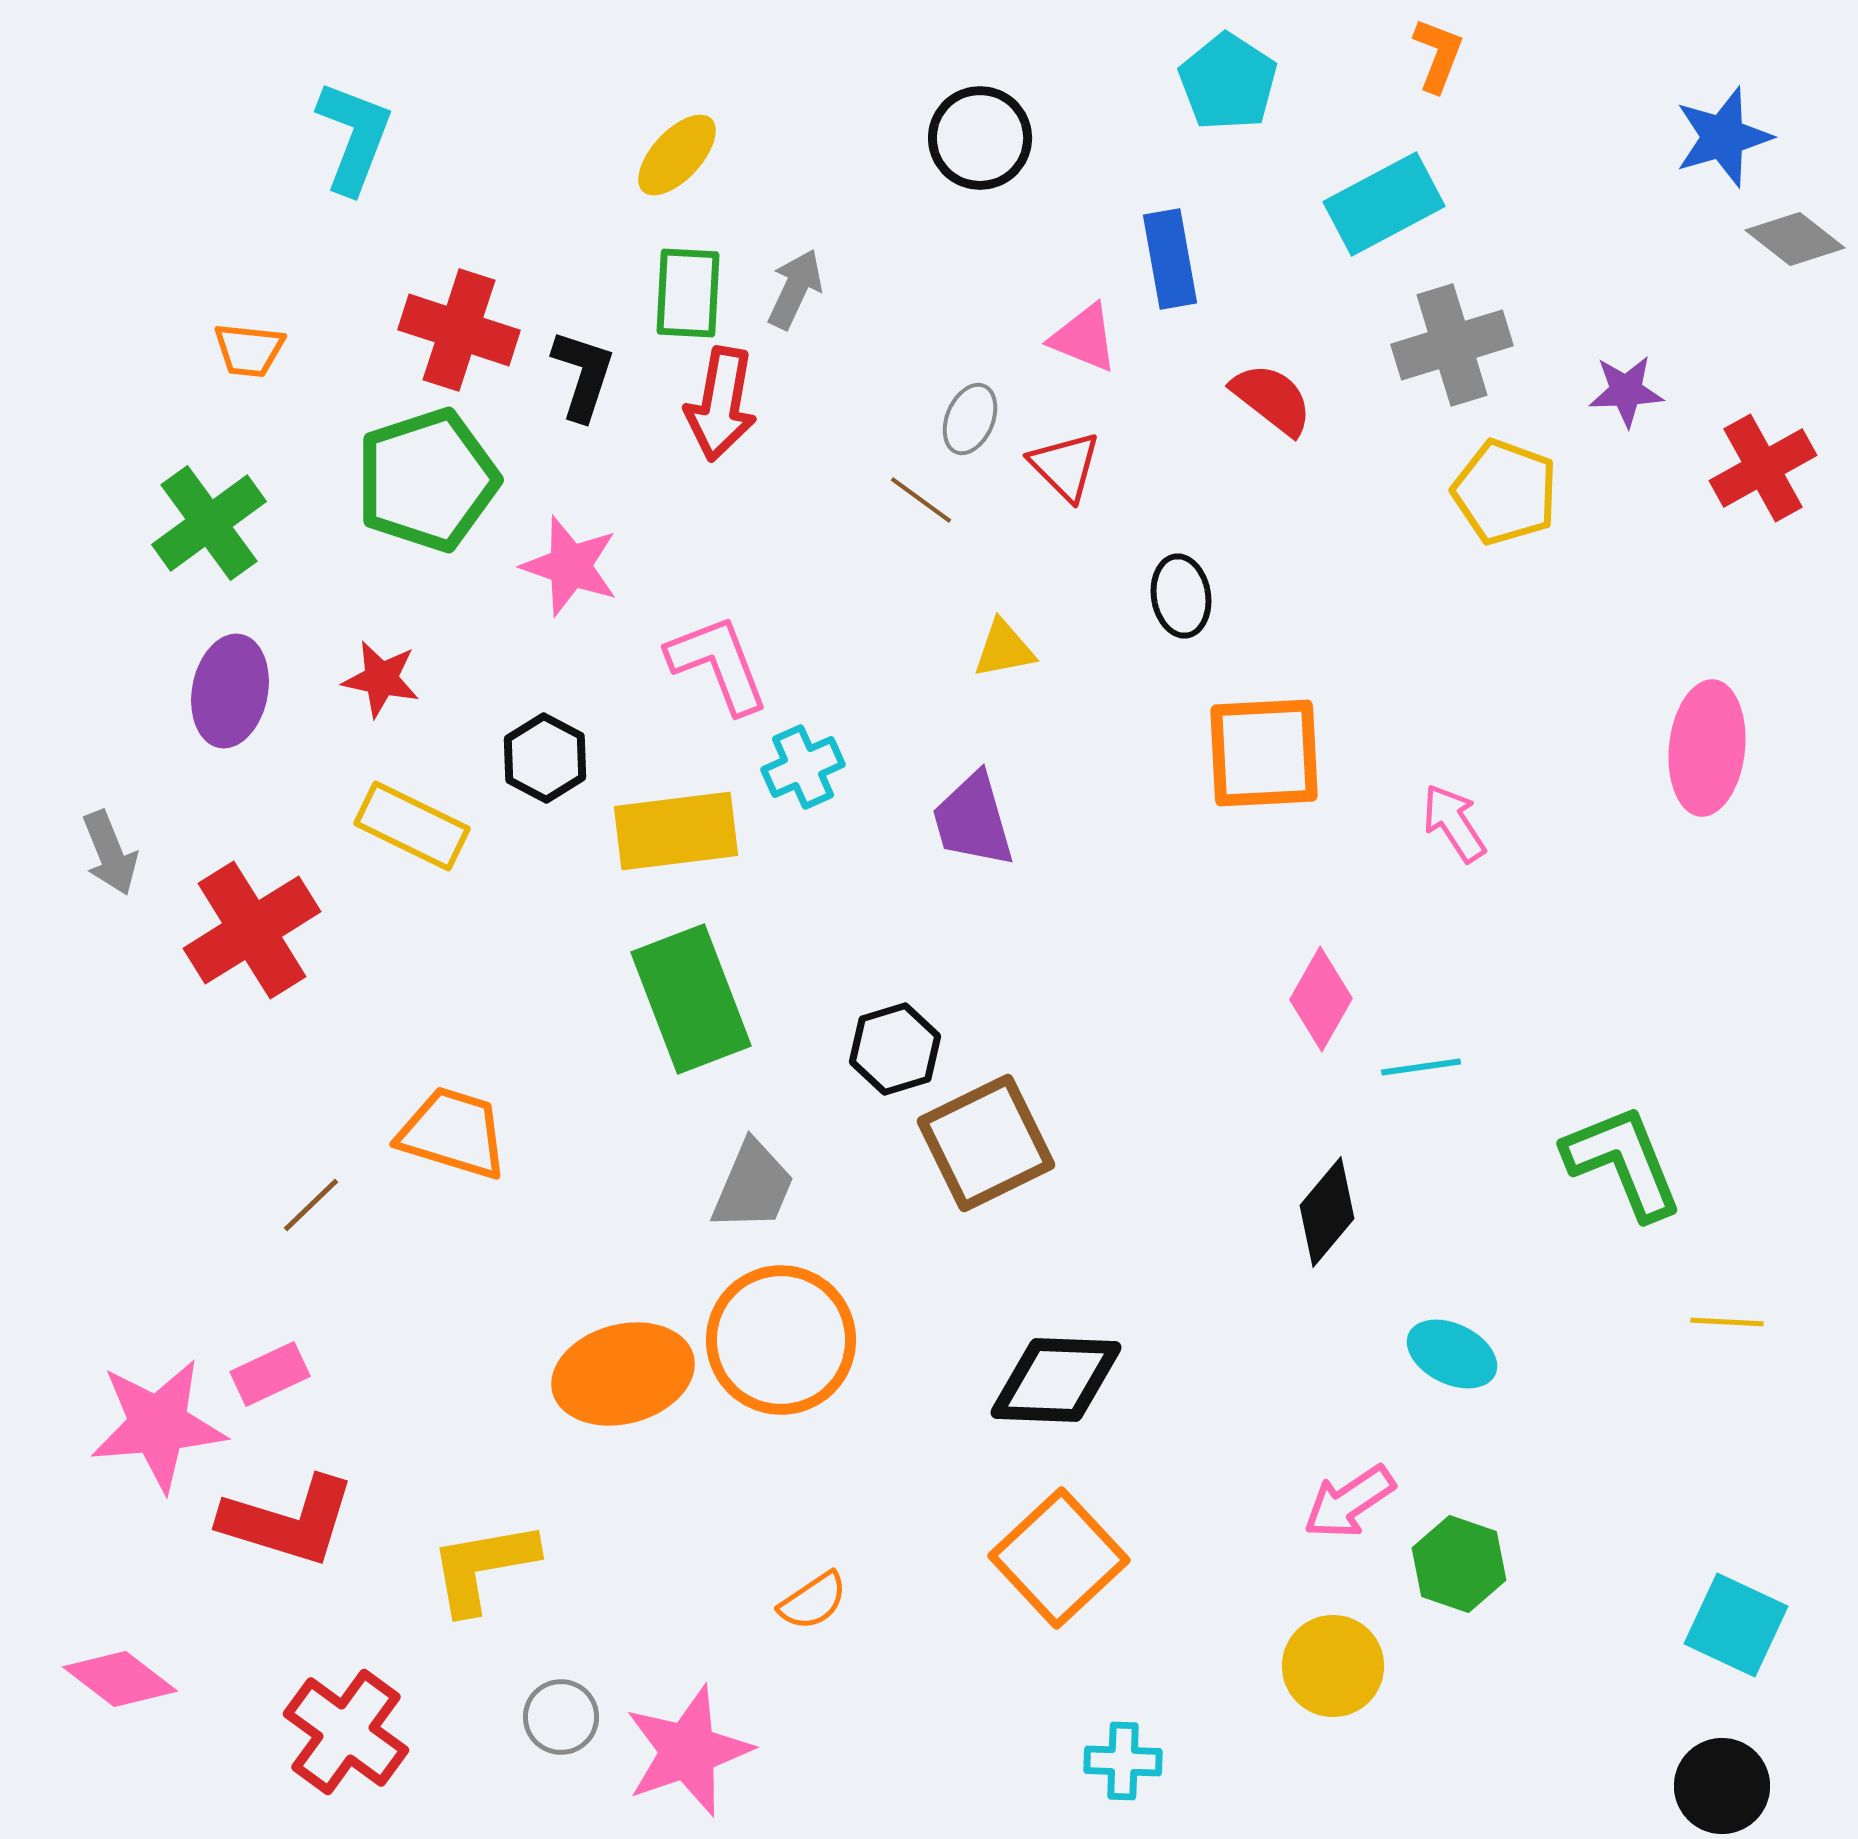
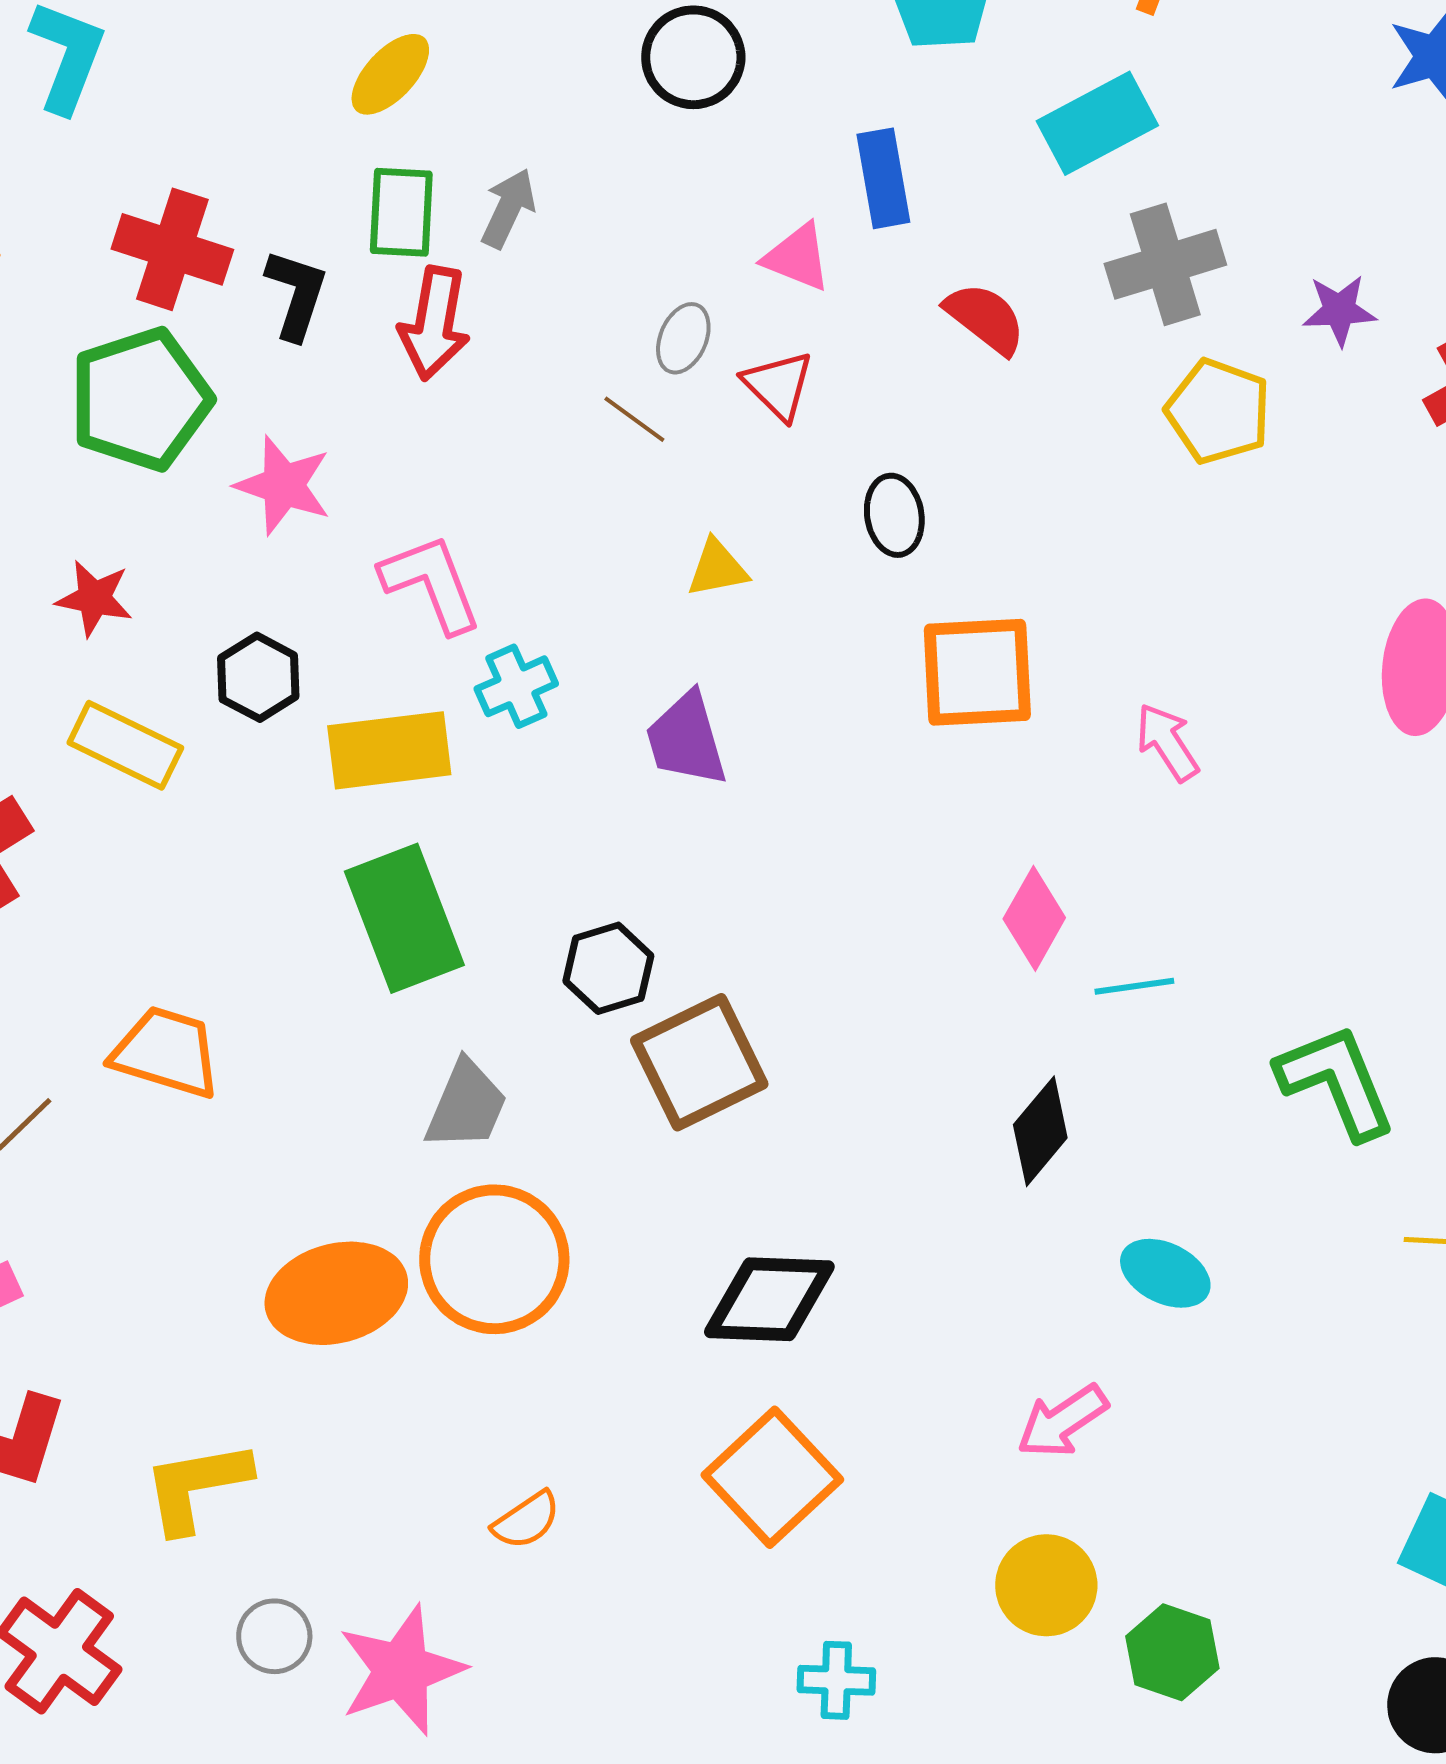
green hexagon: (1459, 1564) -> (1172, 1652), moved

